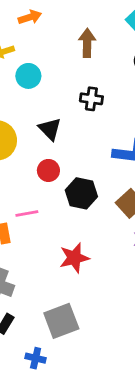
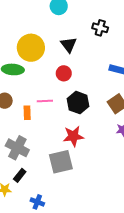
black hexagon: (81, 193) -> (78, 103), moved
gray square: (61, 321) -> (61, 162), moved

